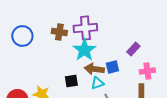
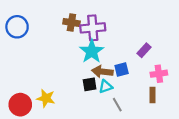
brown cross: (59, 32) -> (71, 23), moved
blue circle: (22, 36) -> (17, 27), moved
black square: (71, 81) -> (90, 84), moved

